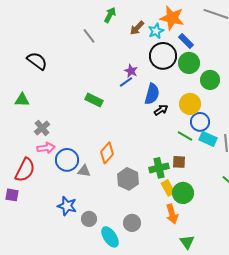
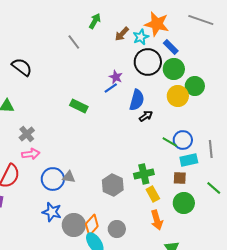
yellow circle: (190, 104) -> (178, 96), moved
blue circle: (200, 122) -> (183, 140), moved
cyan rectangle: (208, 139) -> (189, 160), moved, turned -36
orange diamond: (107, 153) -> (92, 225), moved
blue circle: (67, 160) -> (53, 179), moved
brown square: (179, 162) -> (180, 178), moved
green circle: (183, 193) -> (184, 203), moved
gray circle: (89, 219) -> (74, 225), size x1.5

